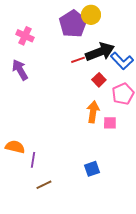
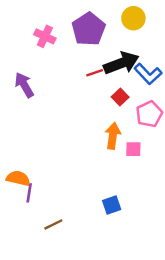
yellow circle: (91, 15) -> (133, 18), moved
pink cross: (25, 36) -> (45, 36), moved
purple line: (33, 160) -> (29, 193), moved

